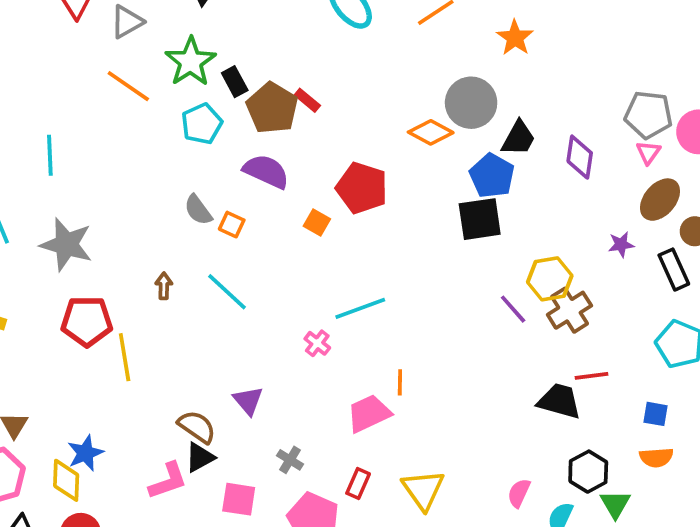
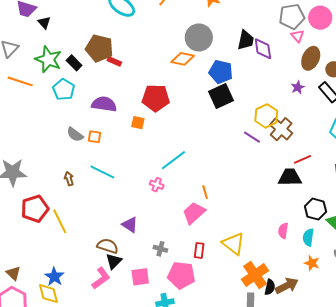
brown pentagon: (272, 108) -> (99, 48), moved
black trapezoid: (518, 138) -> (246, 40), moved

